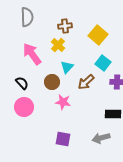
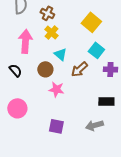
brown cross: (65, 26) -> (47, 13), moved, turned 32
pink arrow: (32, 54) -> (25, 41), turned 40
cyan triangle: (67, 67) -> (60, 54), turned -32
pink circle: (24, 107) -> (17, 108), moved

